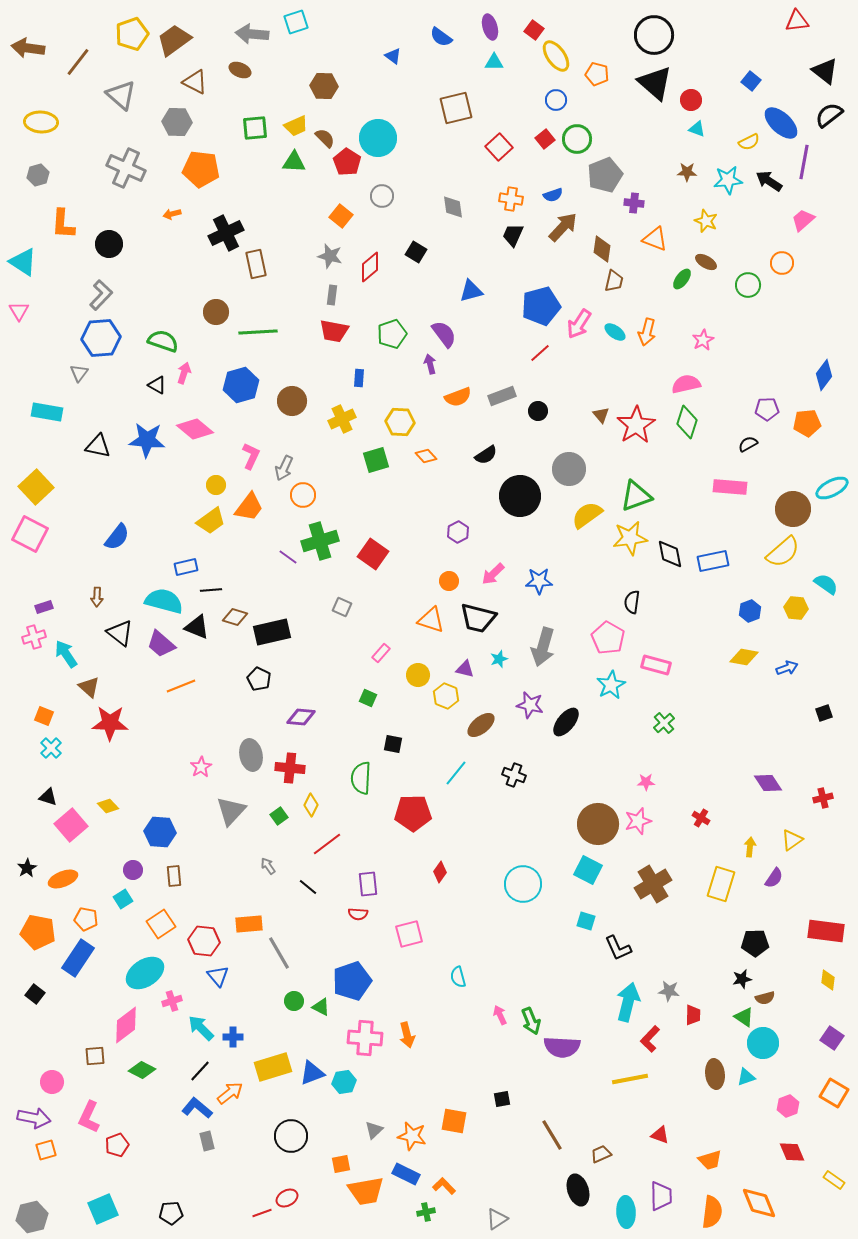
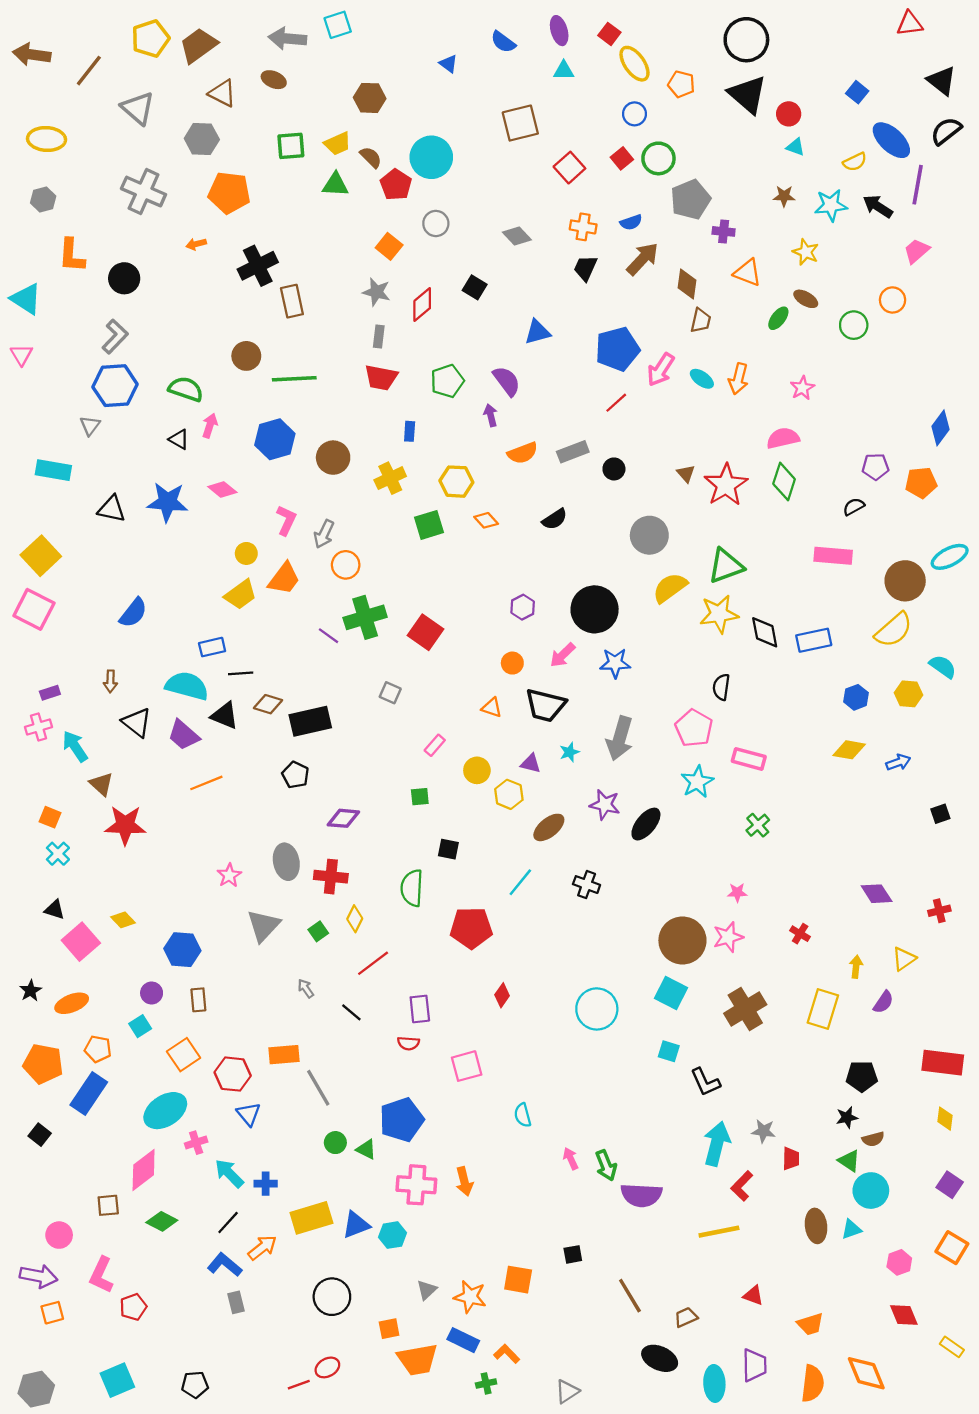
gray diamond: (453, 207) -> (517, 236), turned -35
pink diamond: (195, 429) -> (222, 490), size x0.7
black circle: (520, 496) -> (595, 609), moved
orange triangle: (431, 620) -> (492, 708), size x0.7
green square: (368, 698) -> (420, 797), turned -30
black ellipse: (578, 1190) -> (660, 1358), turned -48

